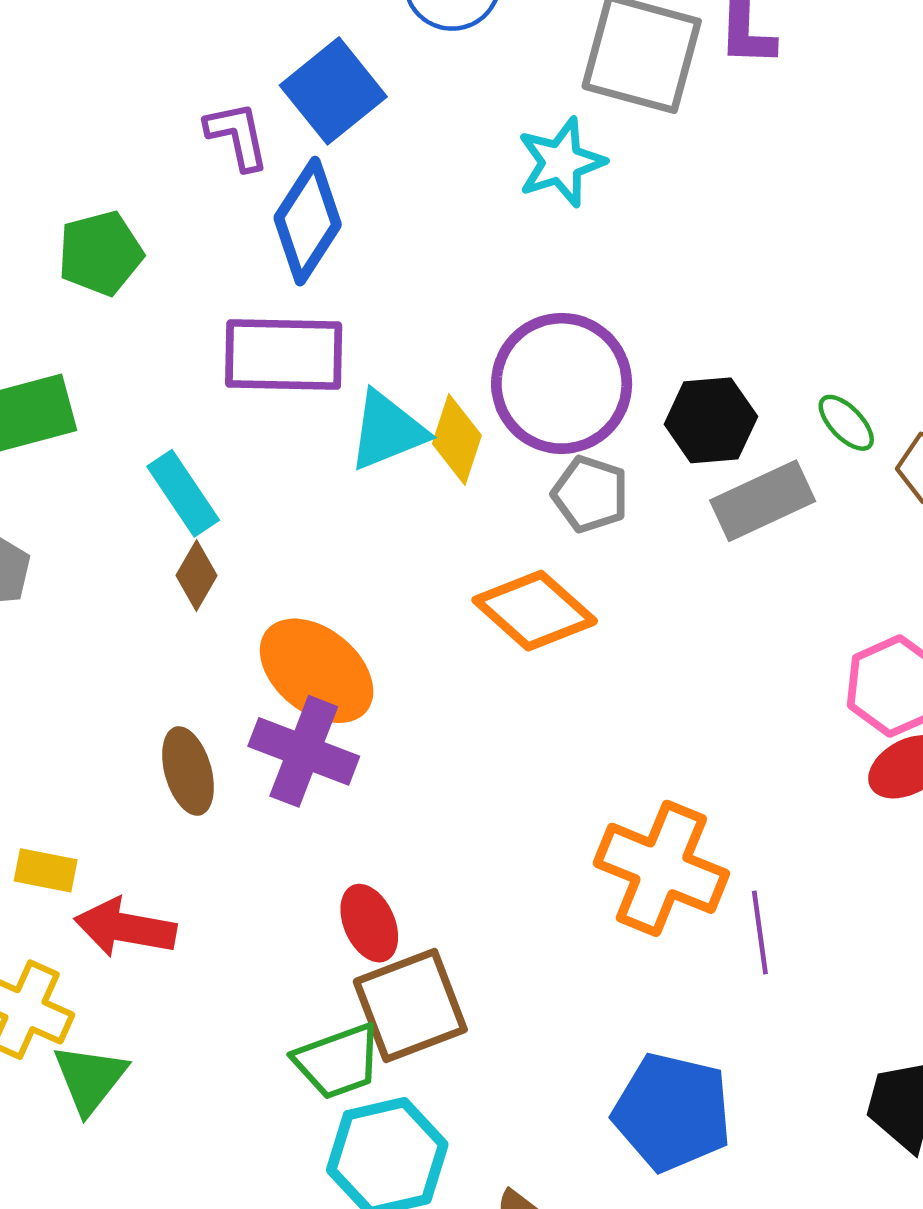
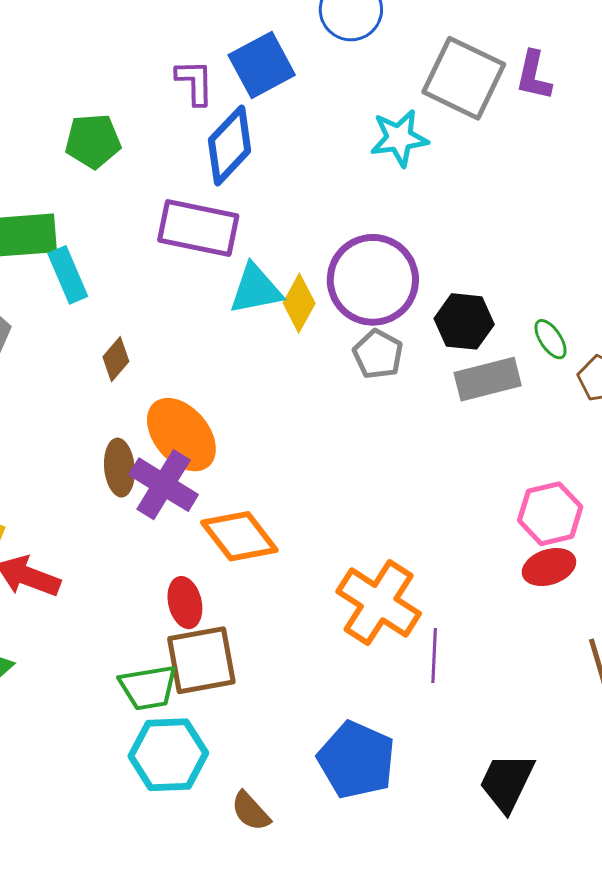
cyan rectangle: (183, 493) -> (68, 275), moved
orange diamond: (535, 611) -> (239, 536), moved
brown ellipse: (188, 771) -> (119, 468), moved

